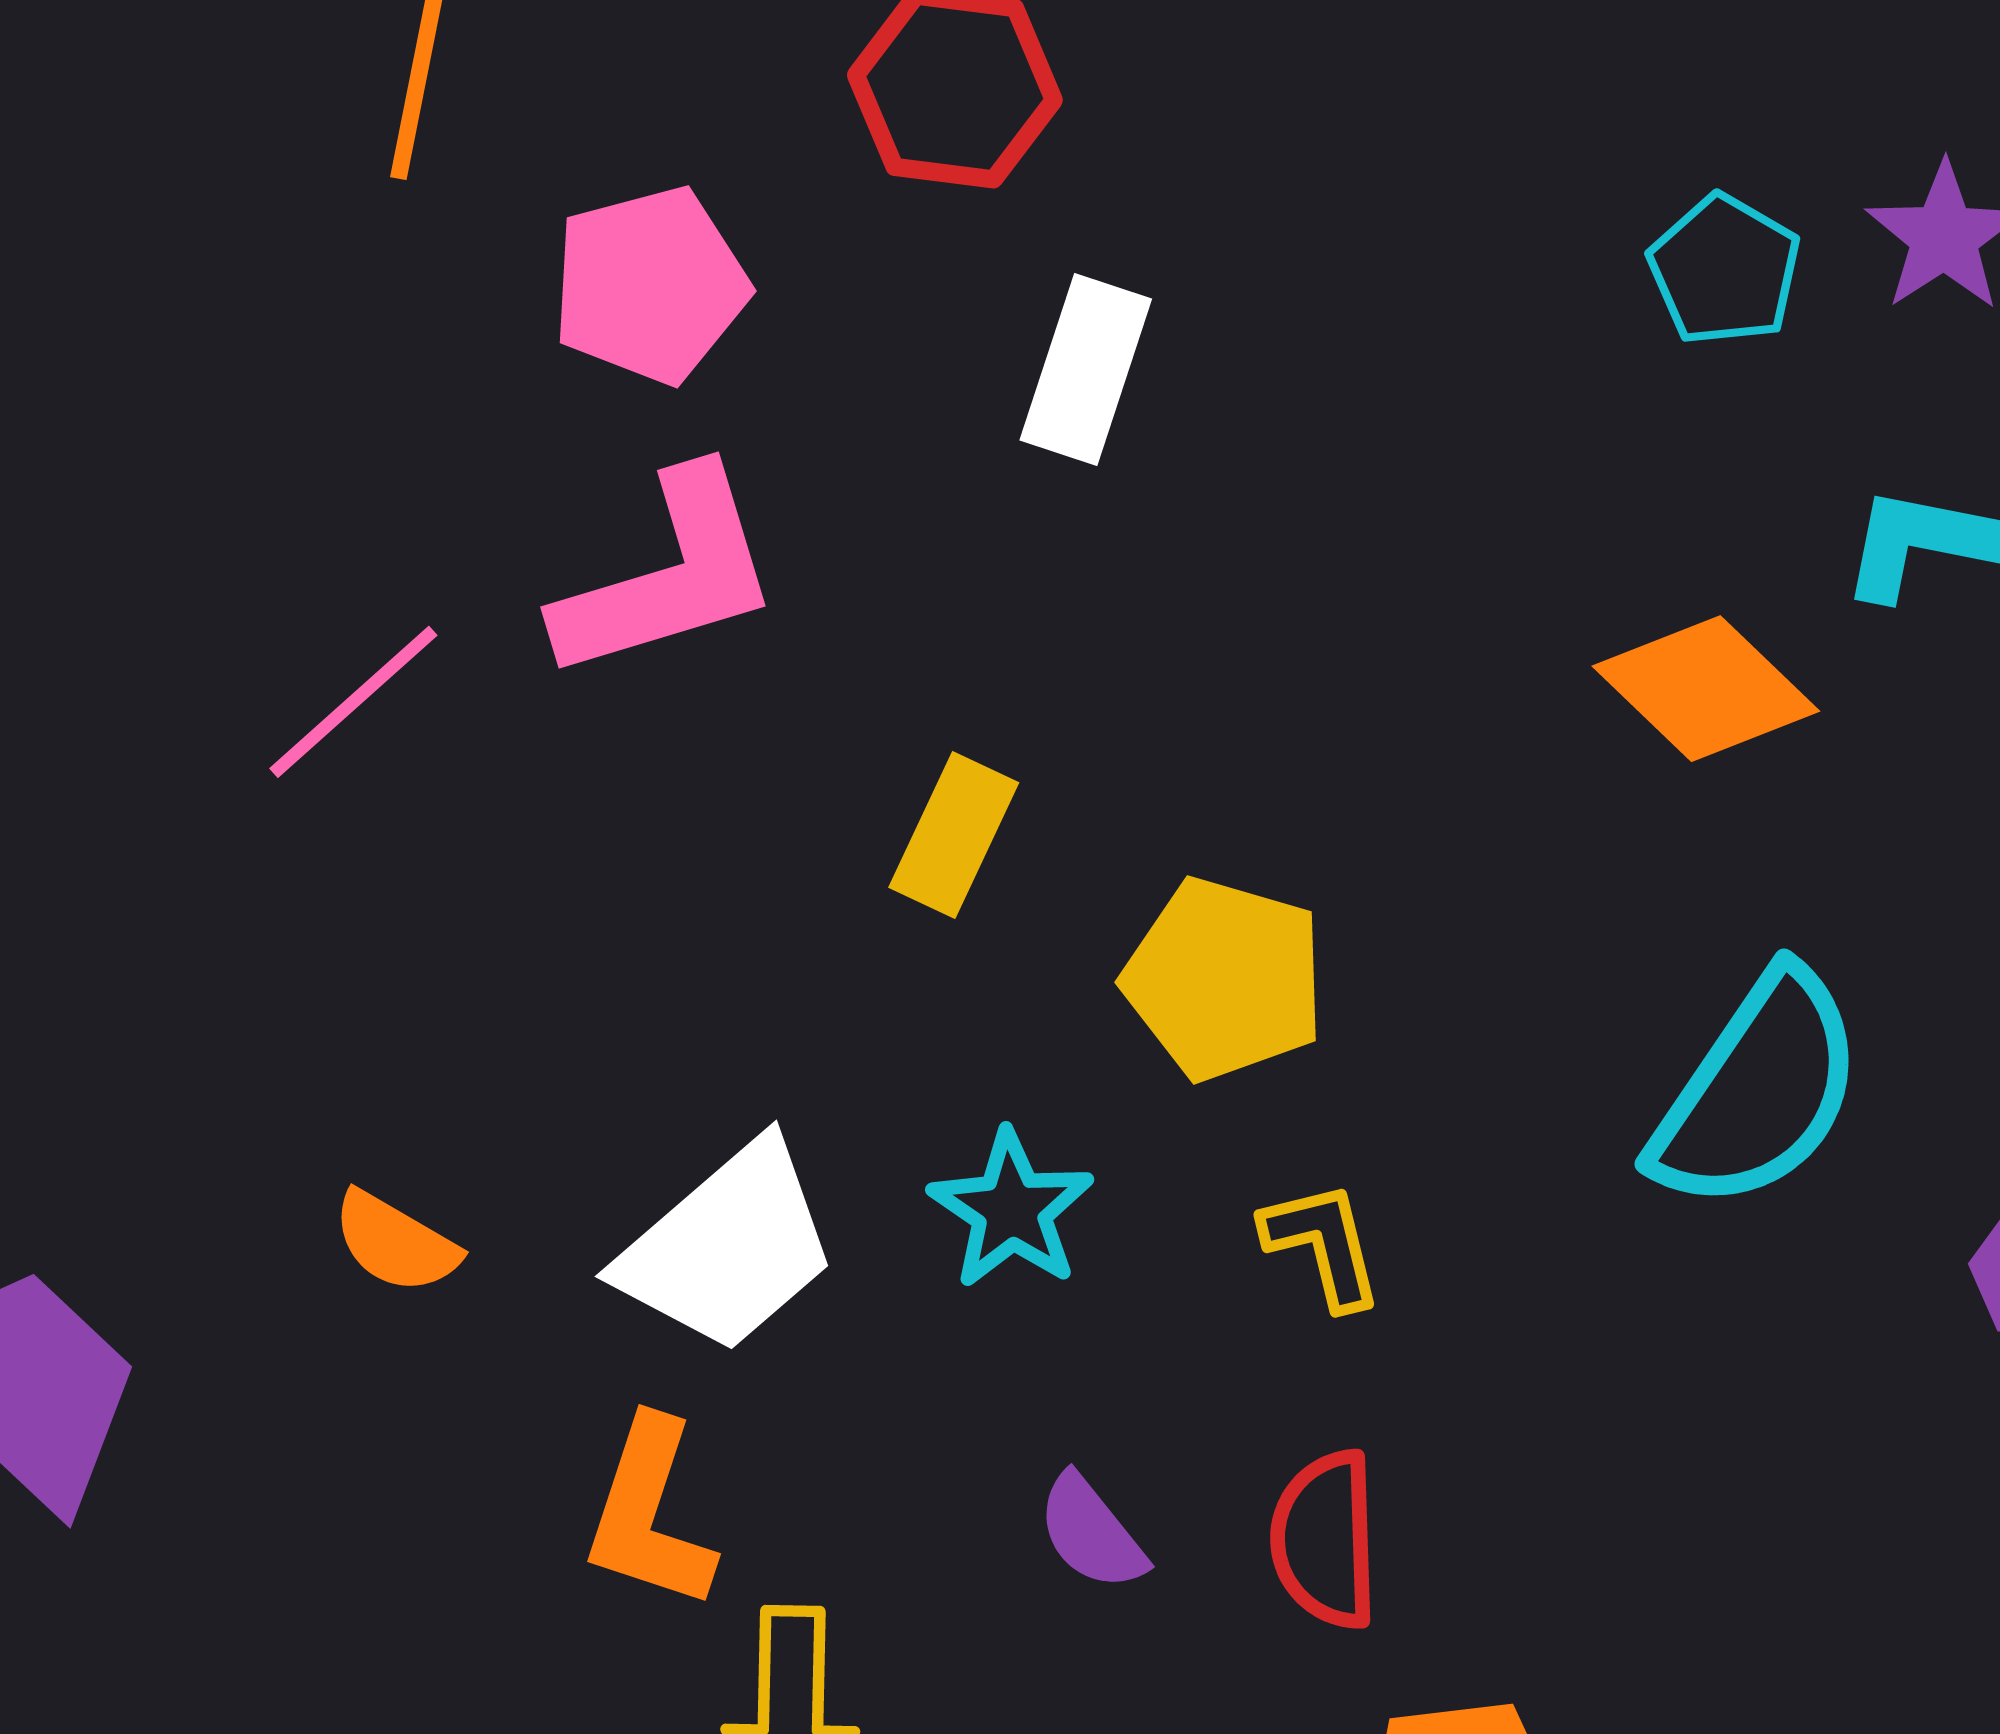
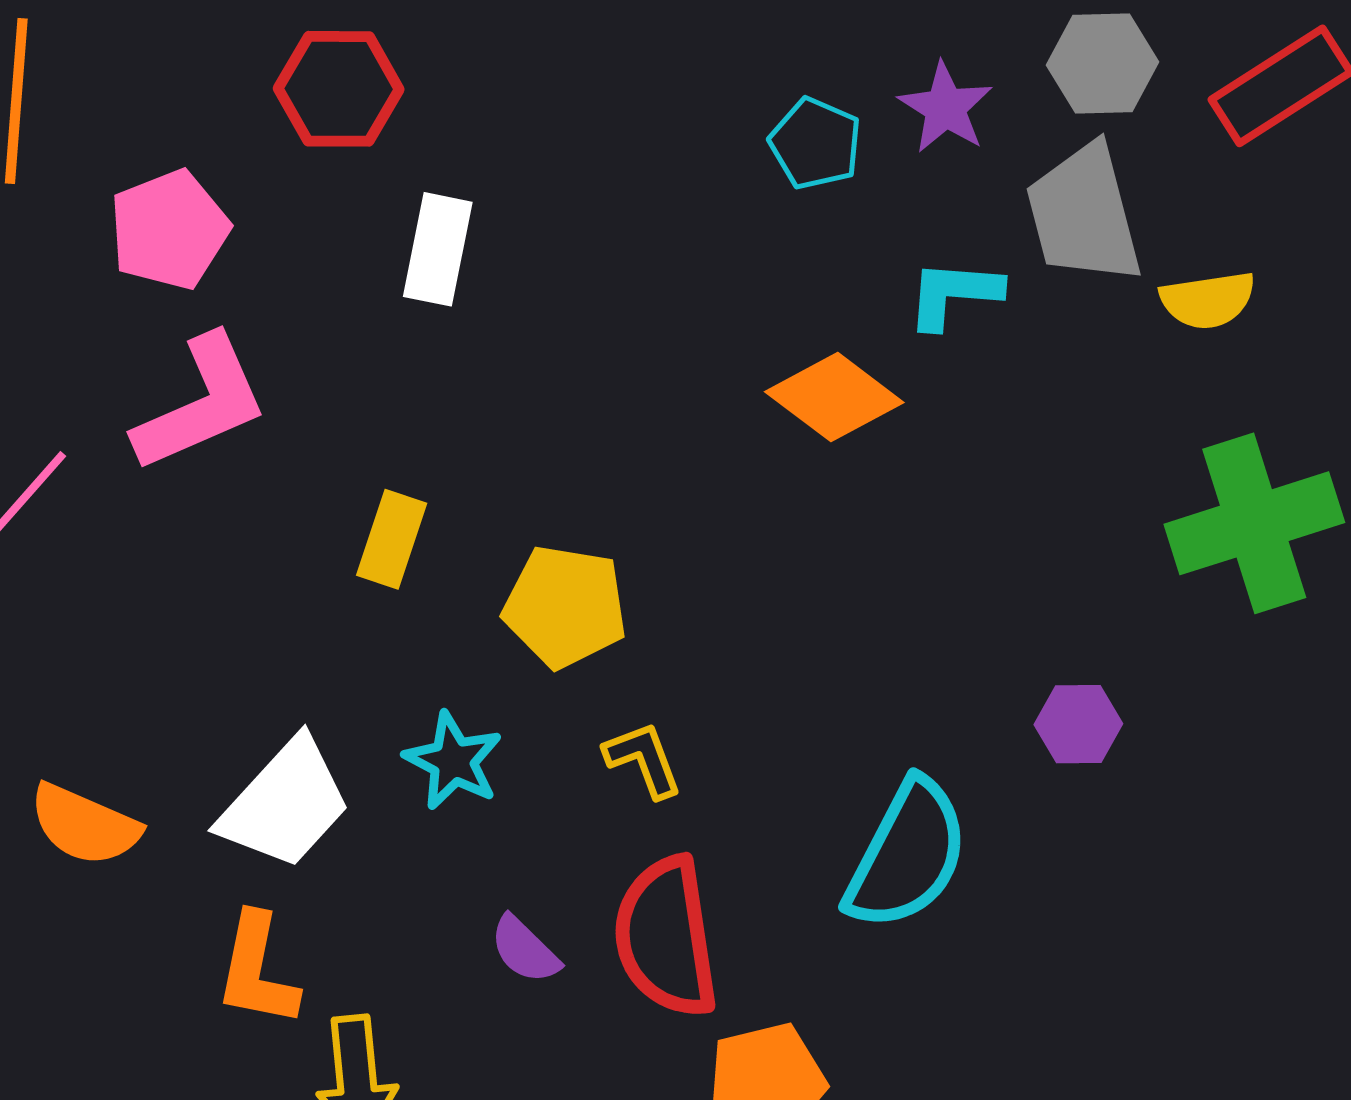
cyan semicircle: (1758, 1091) -> (907, 855), moved
orange semicircle: (395, 1242) -> (85, 825), size x1.4
red semicircle: (1325, 1540) -> (666, 937), size x1.5

